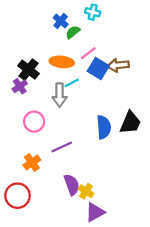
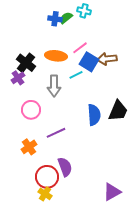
blue cross: (61, 21) -> (55, 19), turned -32
green semicircle: (73, 32) -> (66, 18), moved
cyan line: (72, 83) -> (76, 75), moved
yellow cross: (86, 191) -> (45, 194), moved
red circle: (18, 196) -> (47, 177), moved
purple triangle: (95, 212) -> (112, 192), moved

